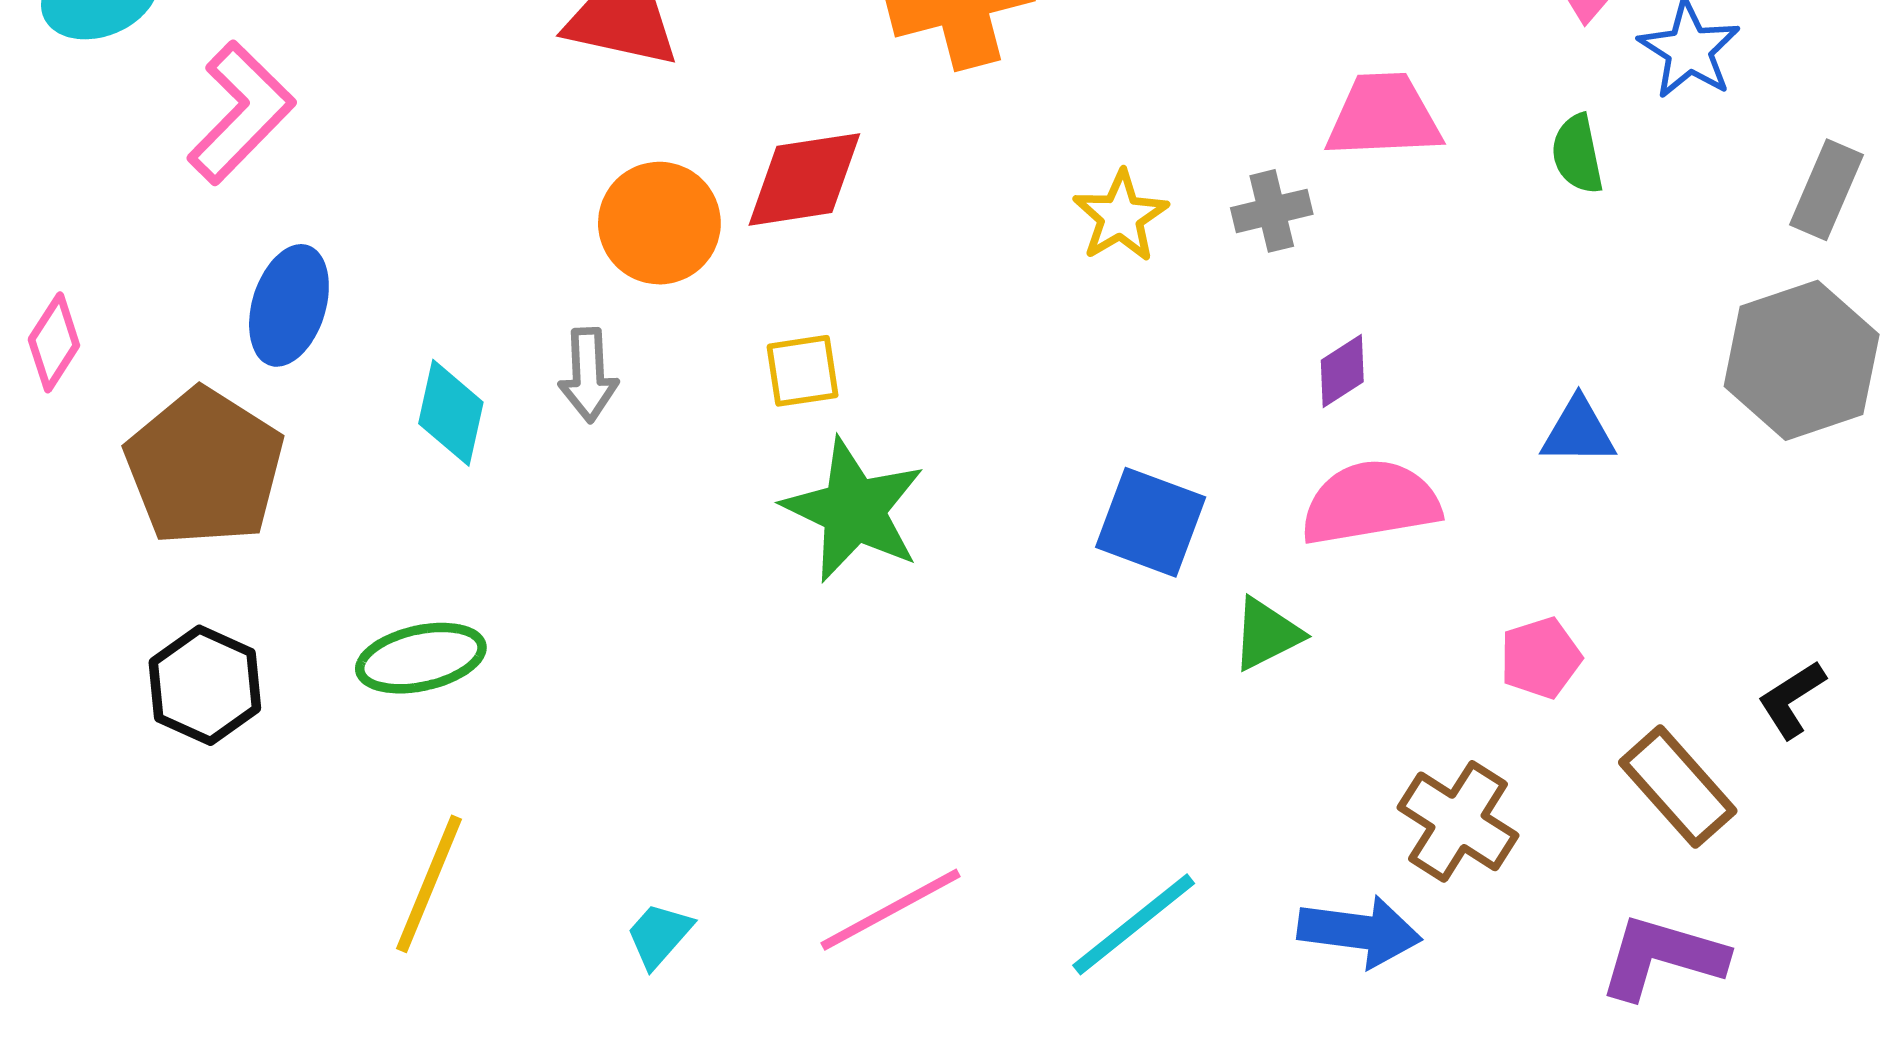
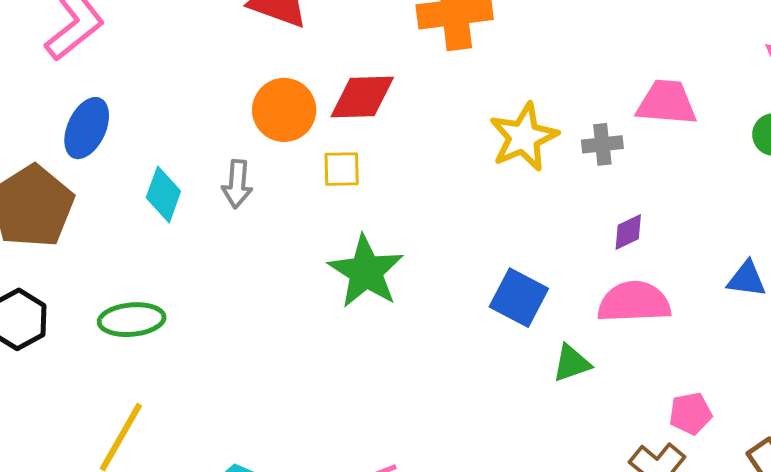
yellow star: (1121, 216) -> (524, 137), size x1.4
yellow square: (803, 371) -> (342, 169), moved
pink pentagon: (1541, 658) -> (690, 413), moved

